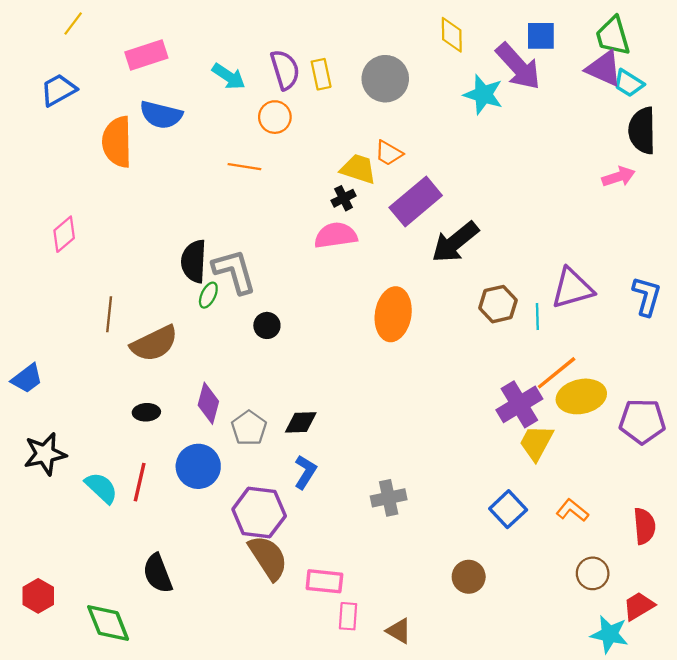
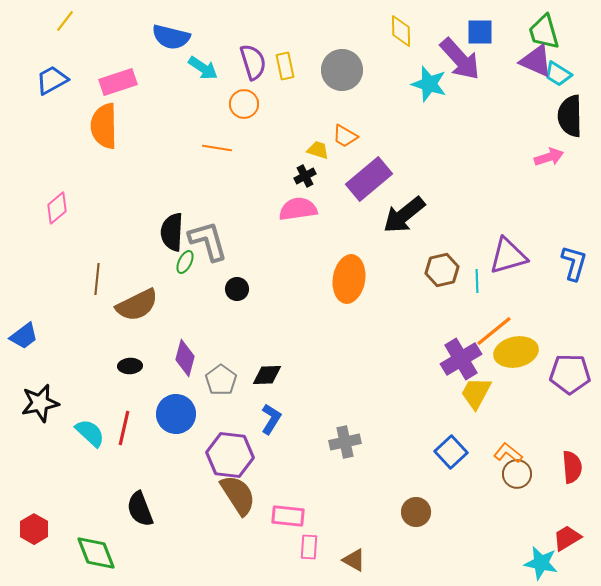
pink rectangle: (146, 55) -> (118, 82), moved
blue semicircle: (161, 115) -> (171, 37), moved
yellow trapezoid: (358, 169) -> (318, 150), size x0.7
brown circle: (593, 573) -> (517, 474), moved

